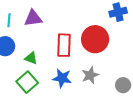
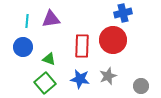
blue cross: (118, 12) -> (123, 13), moved

